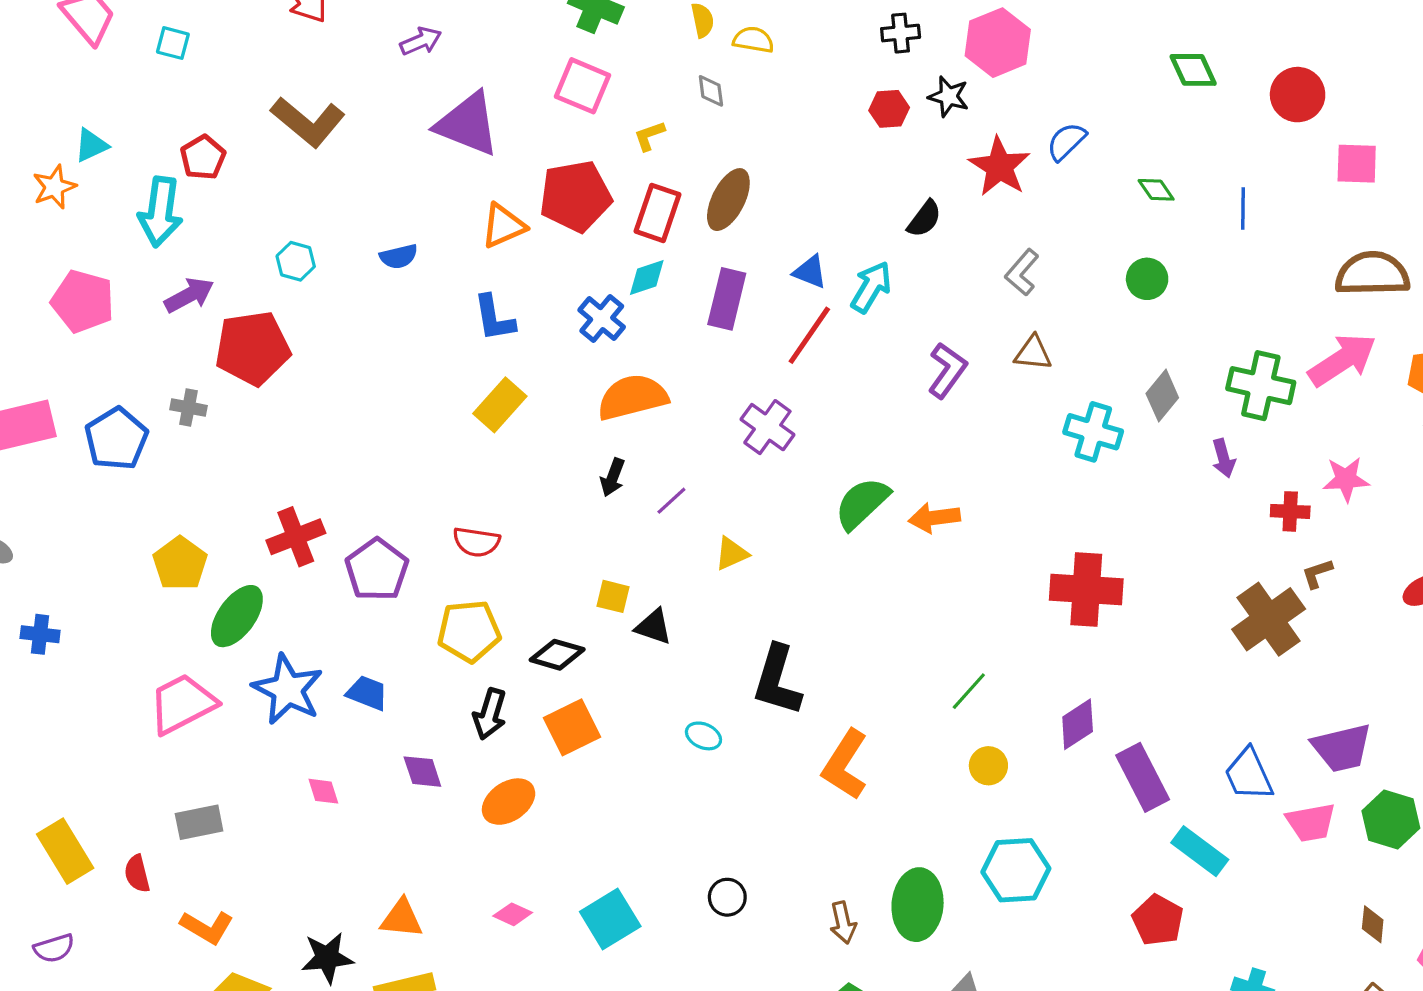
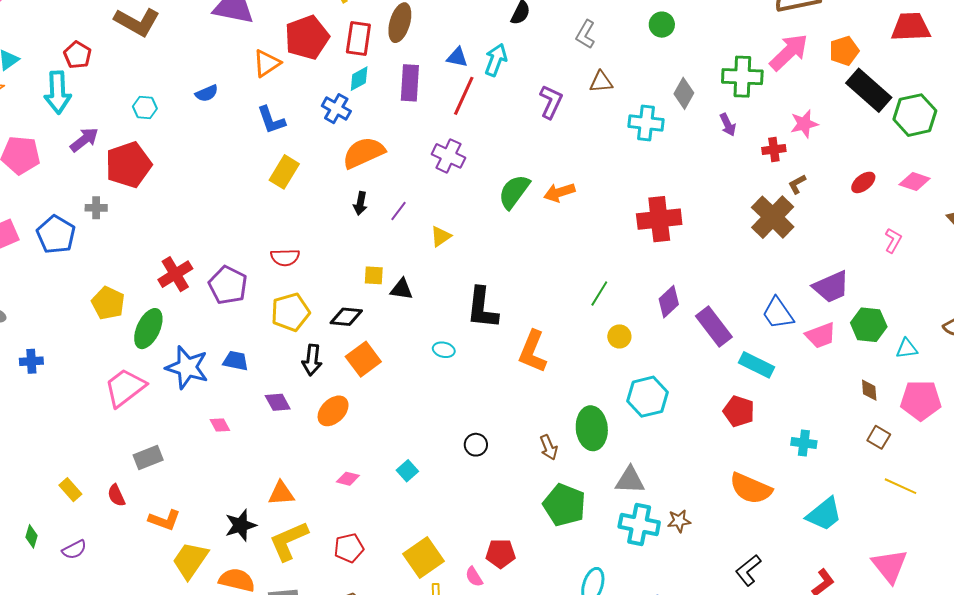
yellow rectangle: (65, 851) -> (70, 490), size x0.6
cyan square: (610, 919) -> (407, 471), size x0.6

